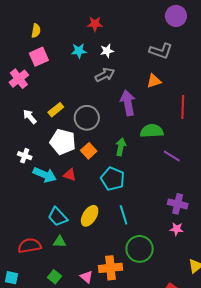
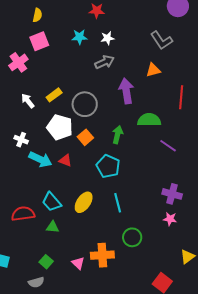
gray L-shape: (161, 51) -> (161, 40), turned 35
red semicircle: (30, 246) -> (23, 214), moved
green circle: (140, 249) -> (132, 237), size x0.7

